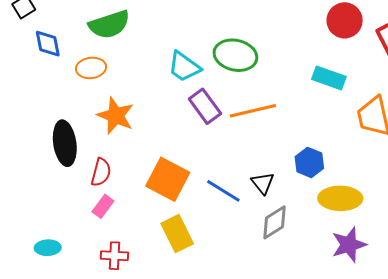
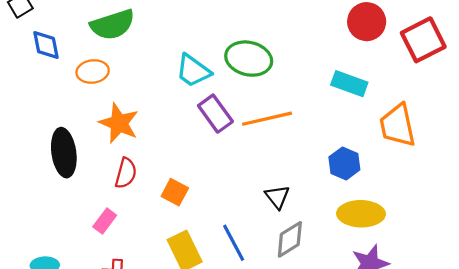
blue hexagon: (309, 162) -> (344, 163), moved
red semicircle: (101, 172) -> (126, 173), moved
orange square: (168, 179) -> (175, 192), size x0.6
blue line: (223, 191) -> (234, 243), moved, turned 30

